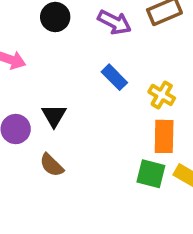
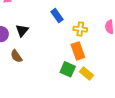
yellow cross: (162, 95) -> (80, 29), turned -32
orange rectangle: (164, 136) -> (78, 51), turned -30

